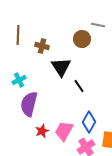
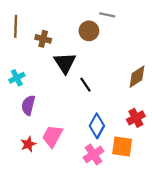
purple semicircle: (29, 104) -> (28, 105), size x0.7
red star: (42, 131) -> (28, 144), moved
pink trapezoid: (64, 131) -> (52, 136), moved

